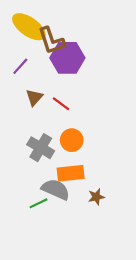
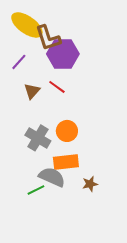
red line: (61, 104) -> (57, 87), moved

